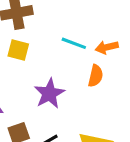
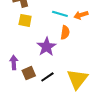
orange semicircle: (96, 76) -> (65, 33), moved

